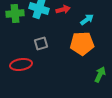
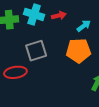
gray square: (41, 43) -> (36, 51), size x1.5

